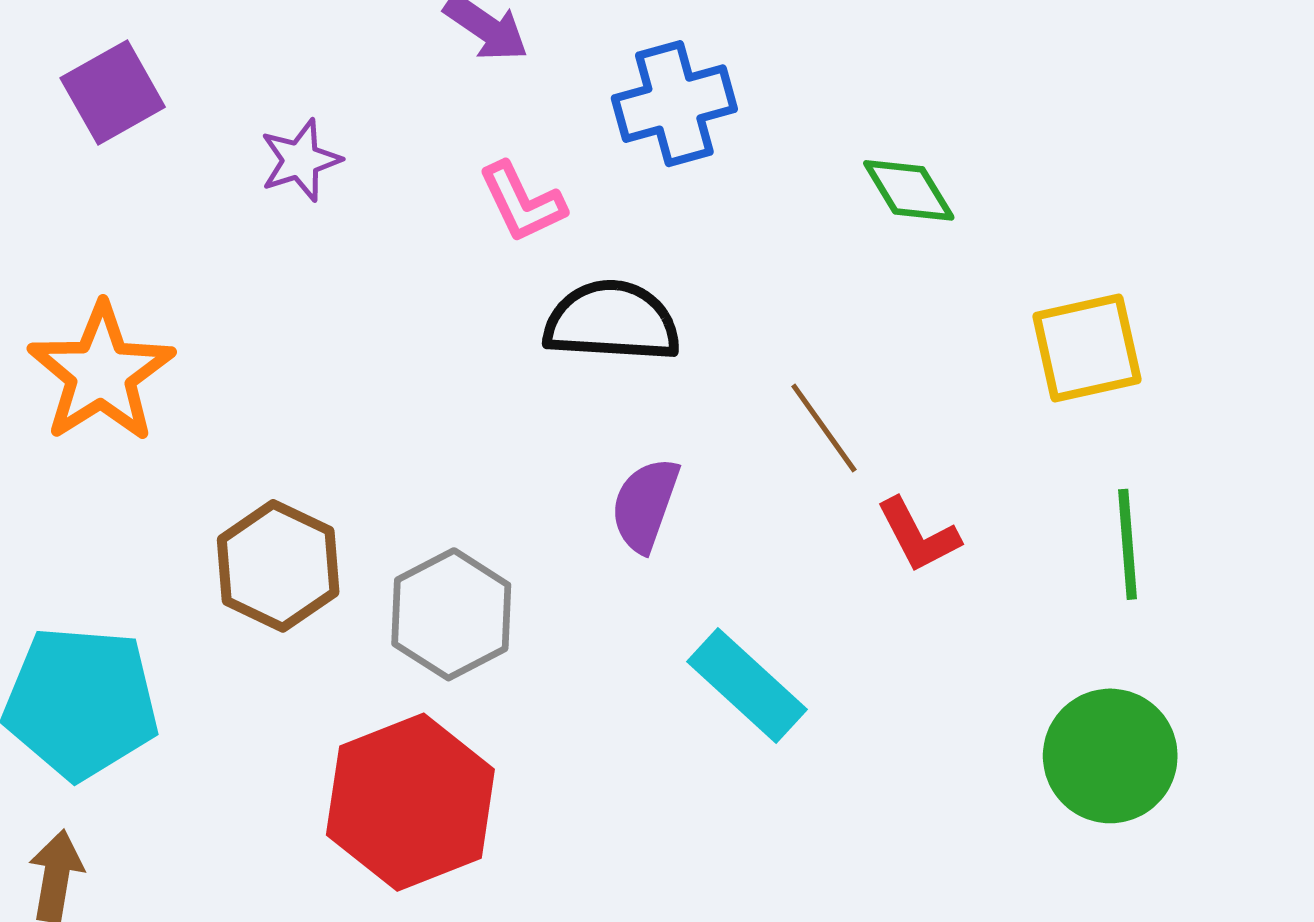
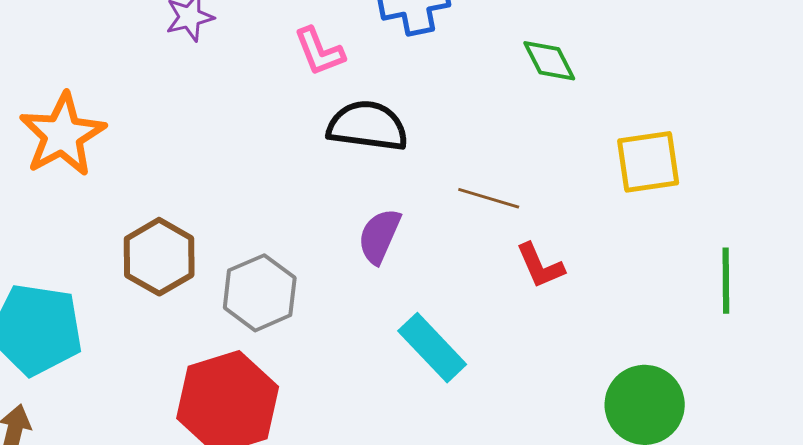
brown line: (824, 428) -> (489, 198), turned -42
green line: (1128, 544) -> (726, 281), moved

